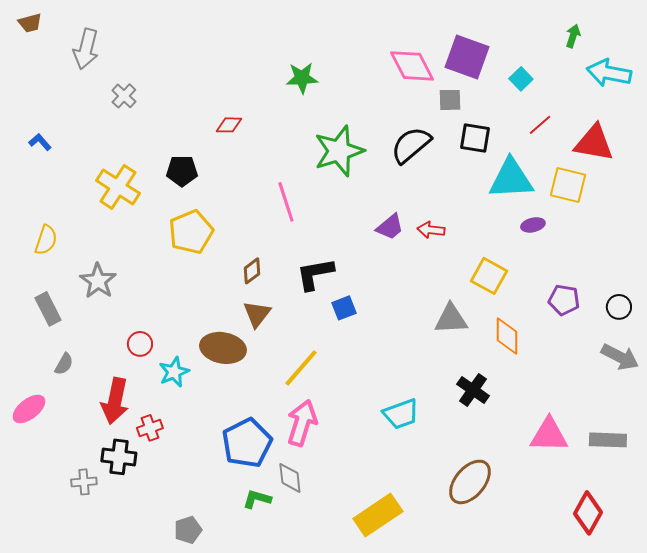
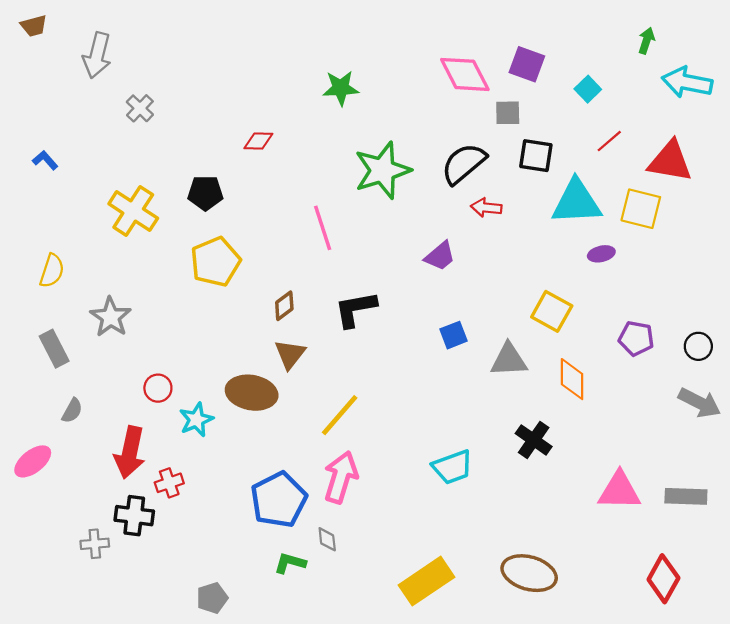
purple square: (467, 57) -> (527, 64), size x0.7
red arrow: (431, 230) -> (486, 208), moved
blue square: (344, 308) -> (454, 335), moved
gray diamond: (290, 478) -> (327, 539), size x0.7
brown ellipse: (470, 482) -> (529, 573), moved, turned 66

